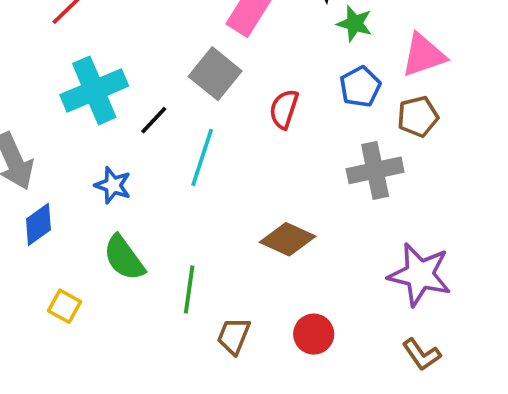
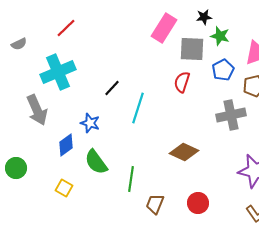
gray square: (215, 74) -> (192, 49), moved, turned -36
cyan cross: (94, 90) -> (58, 72), moved
blue diamond: (38, 224) -> (66, 145), moved

